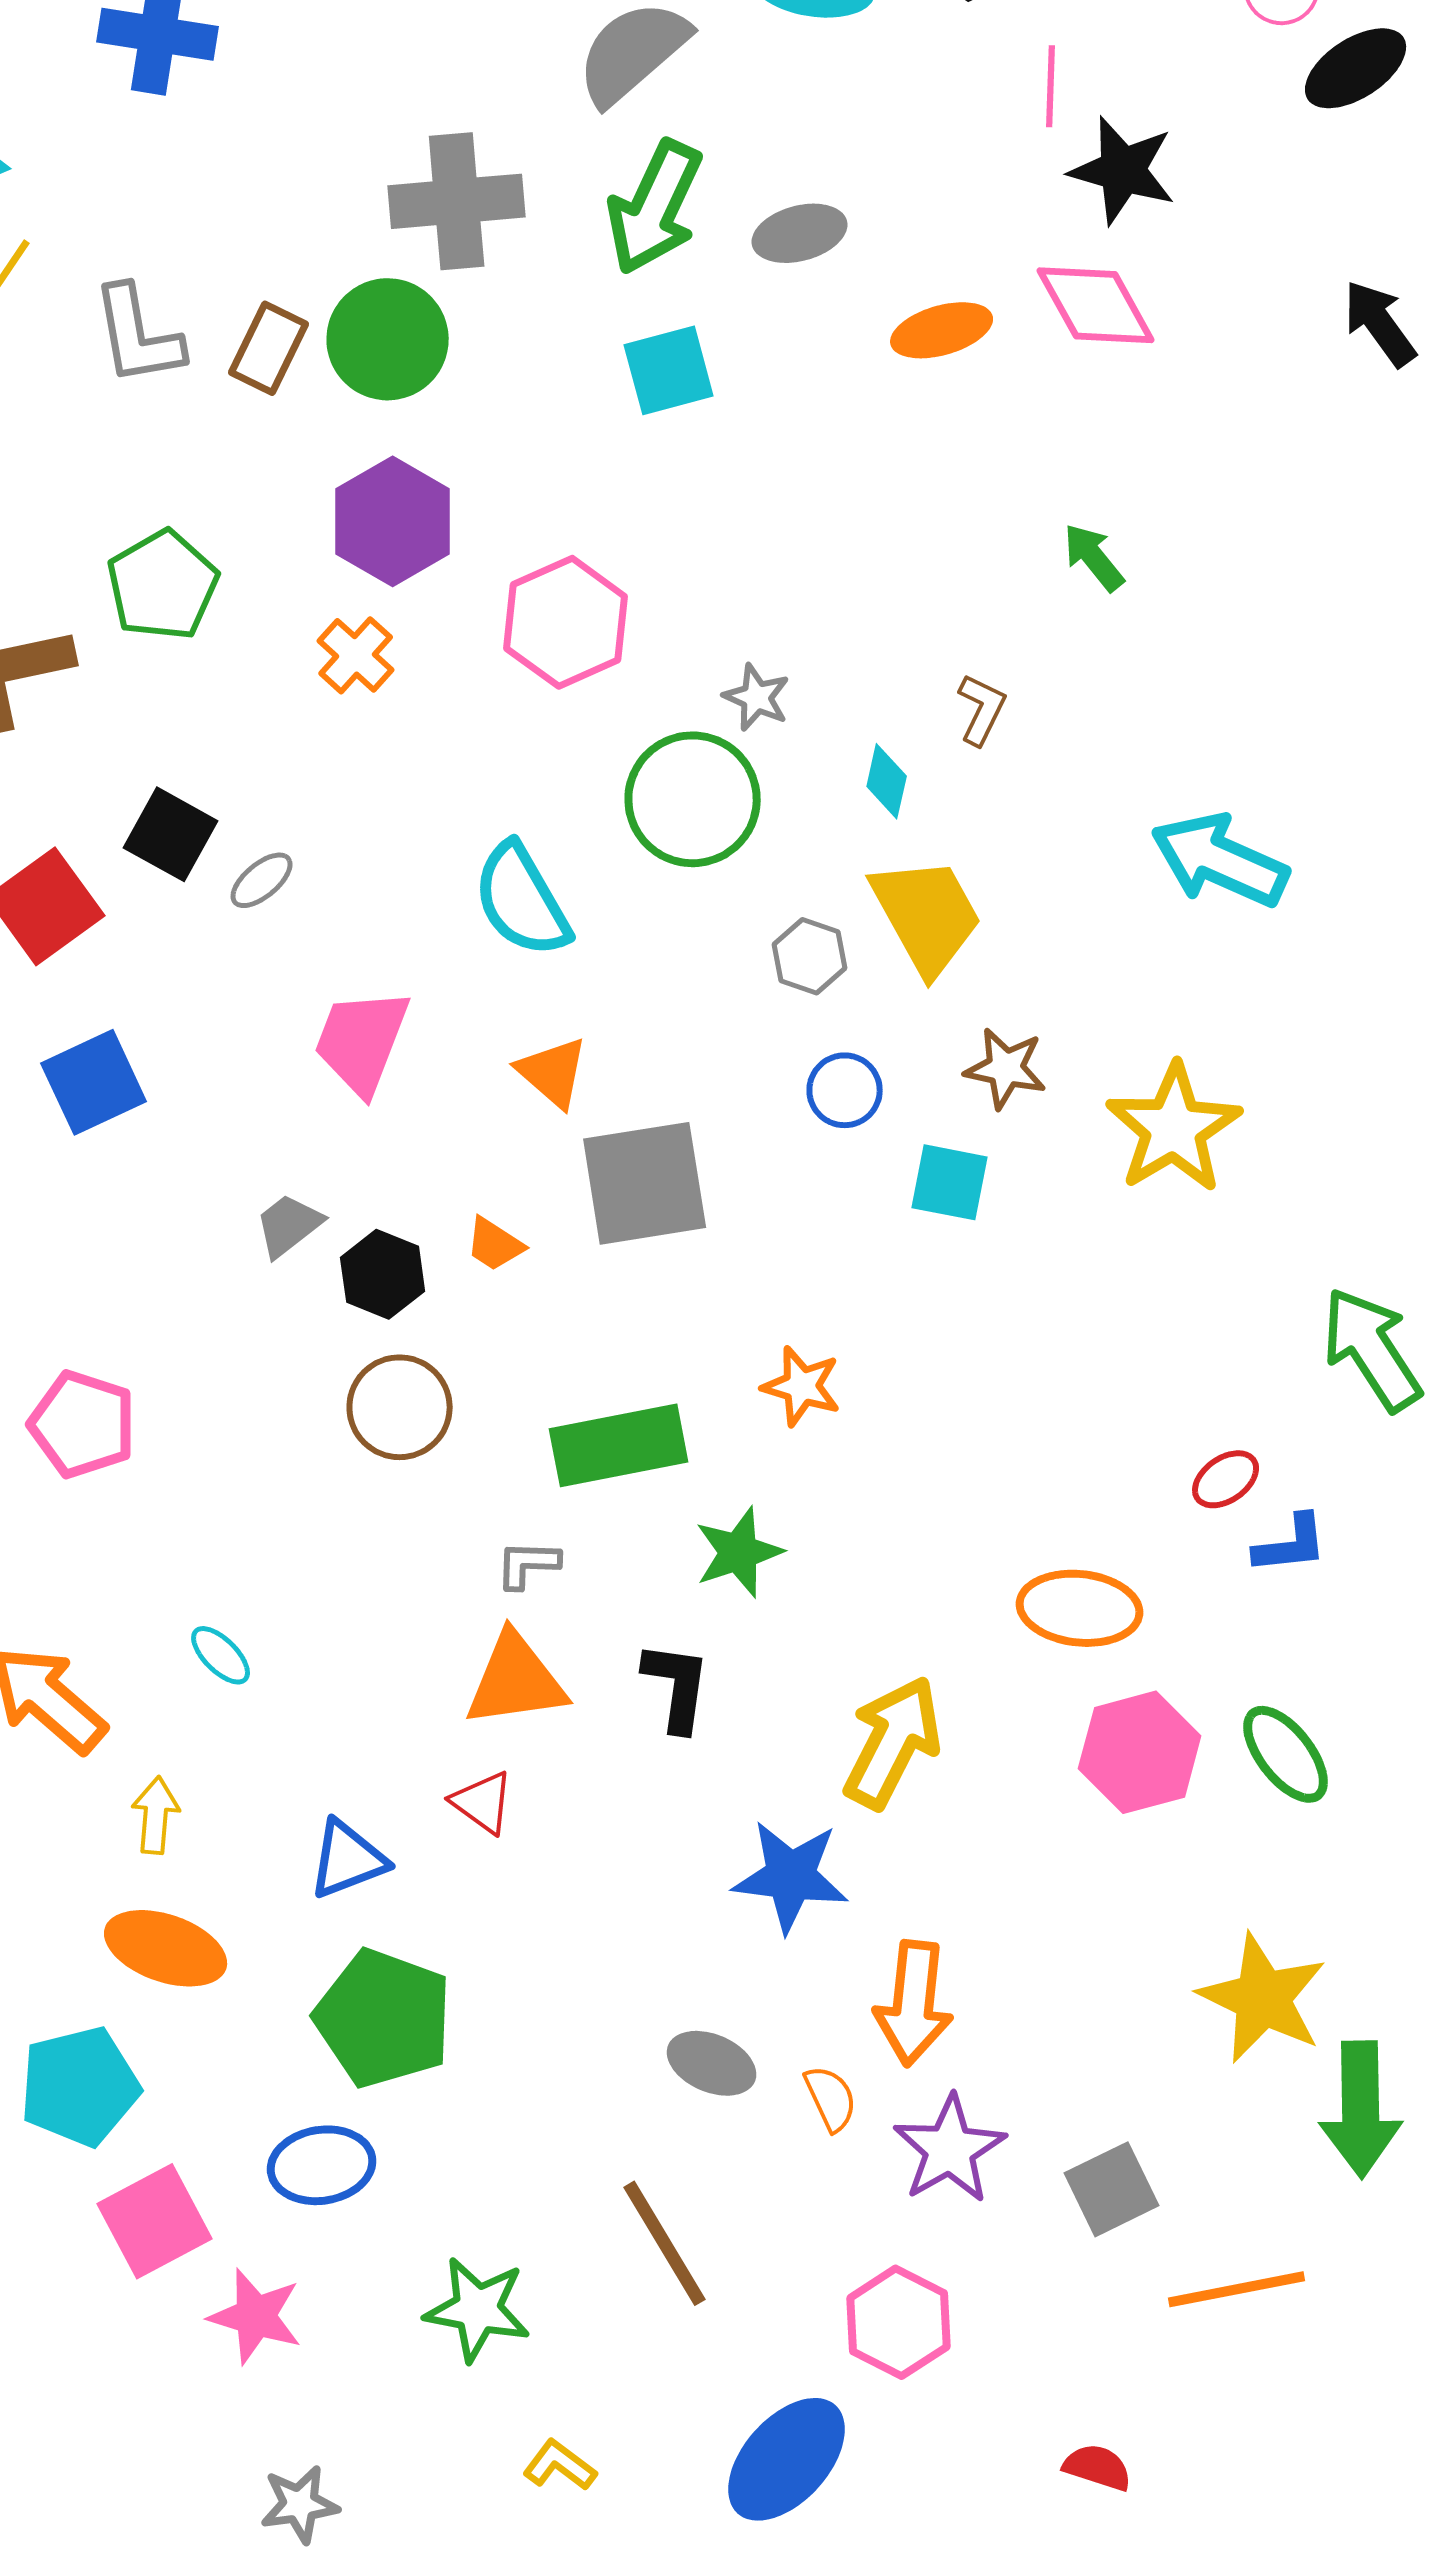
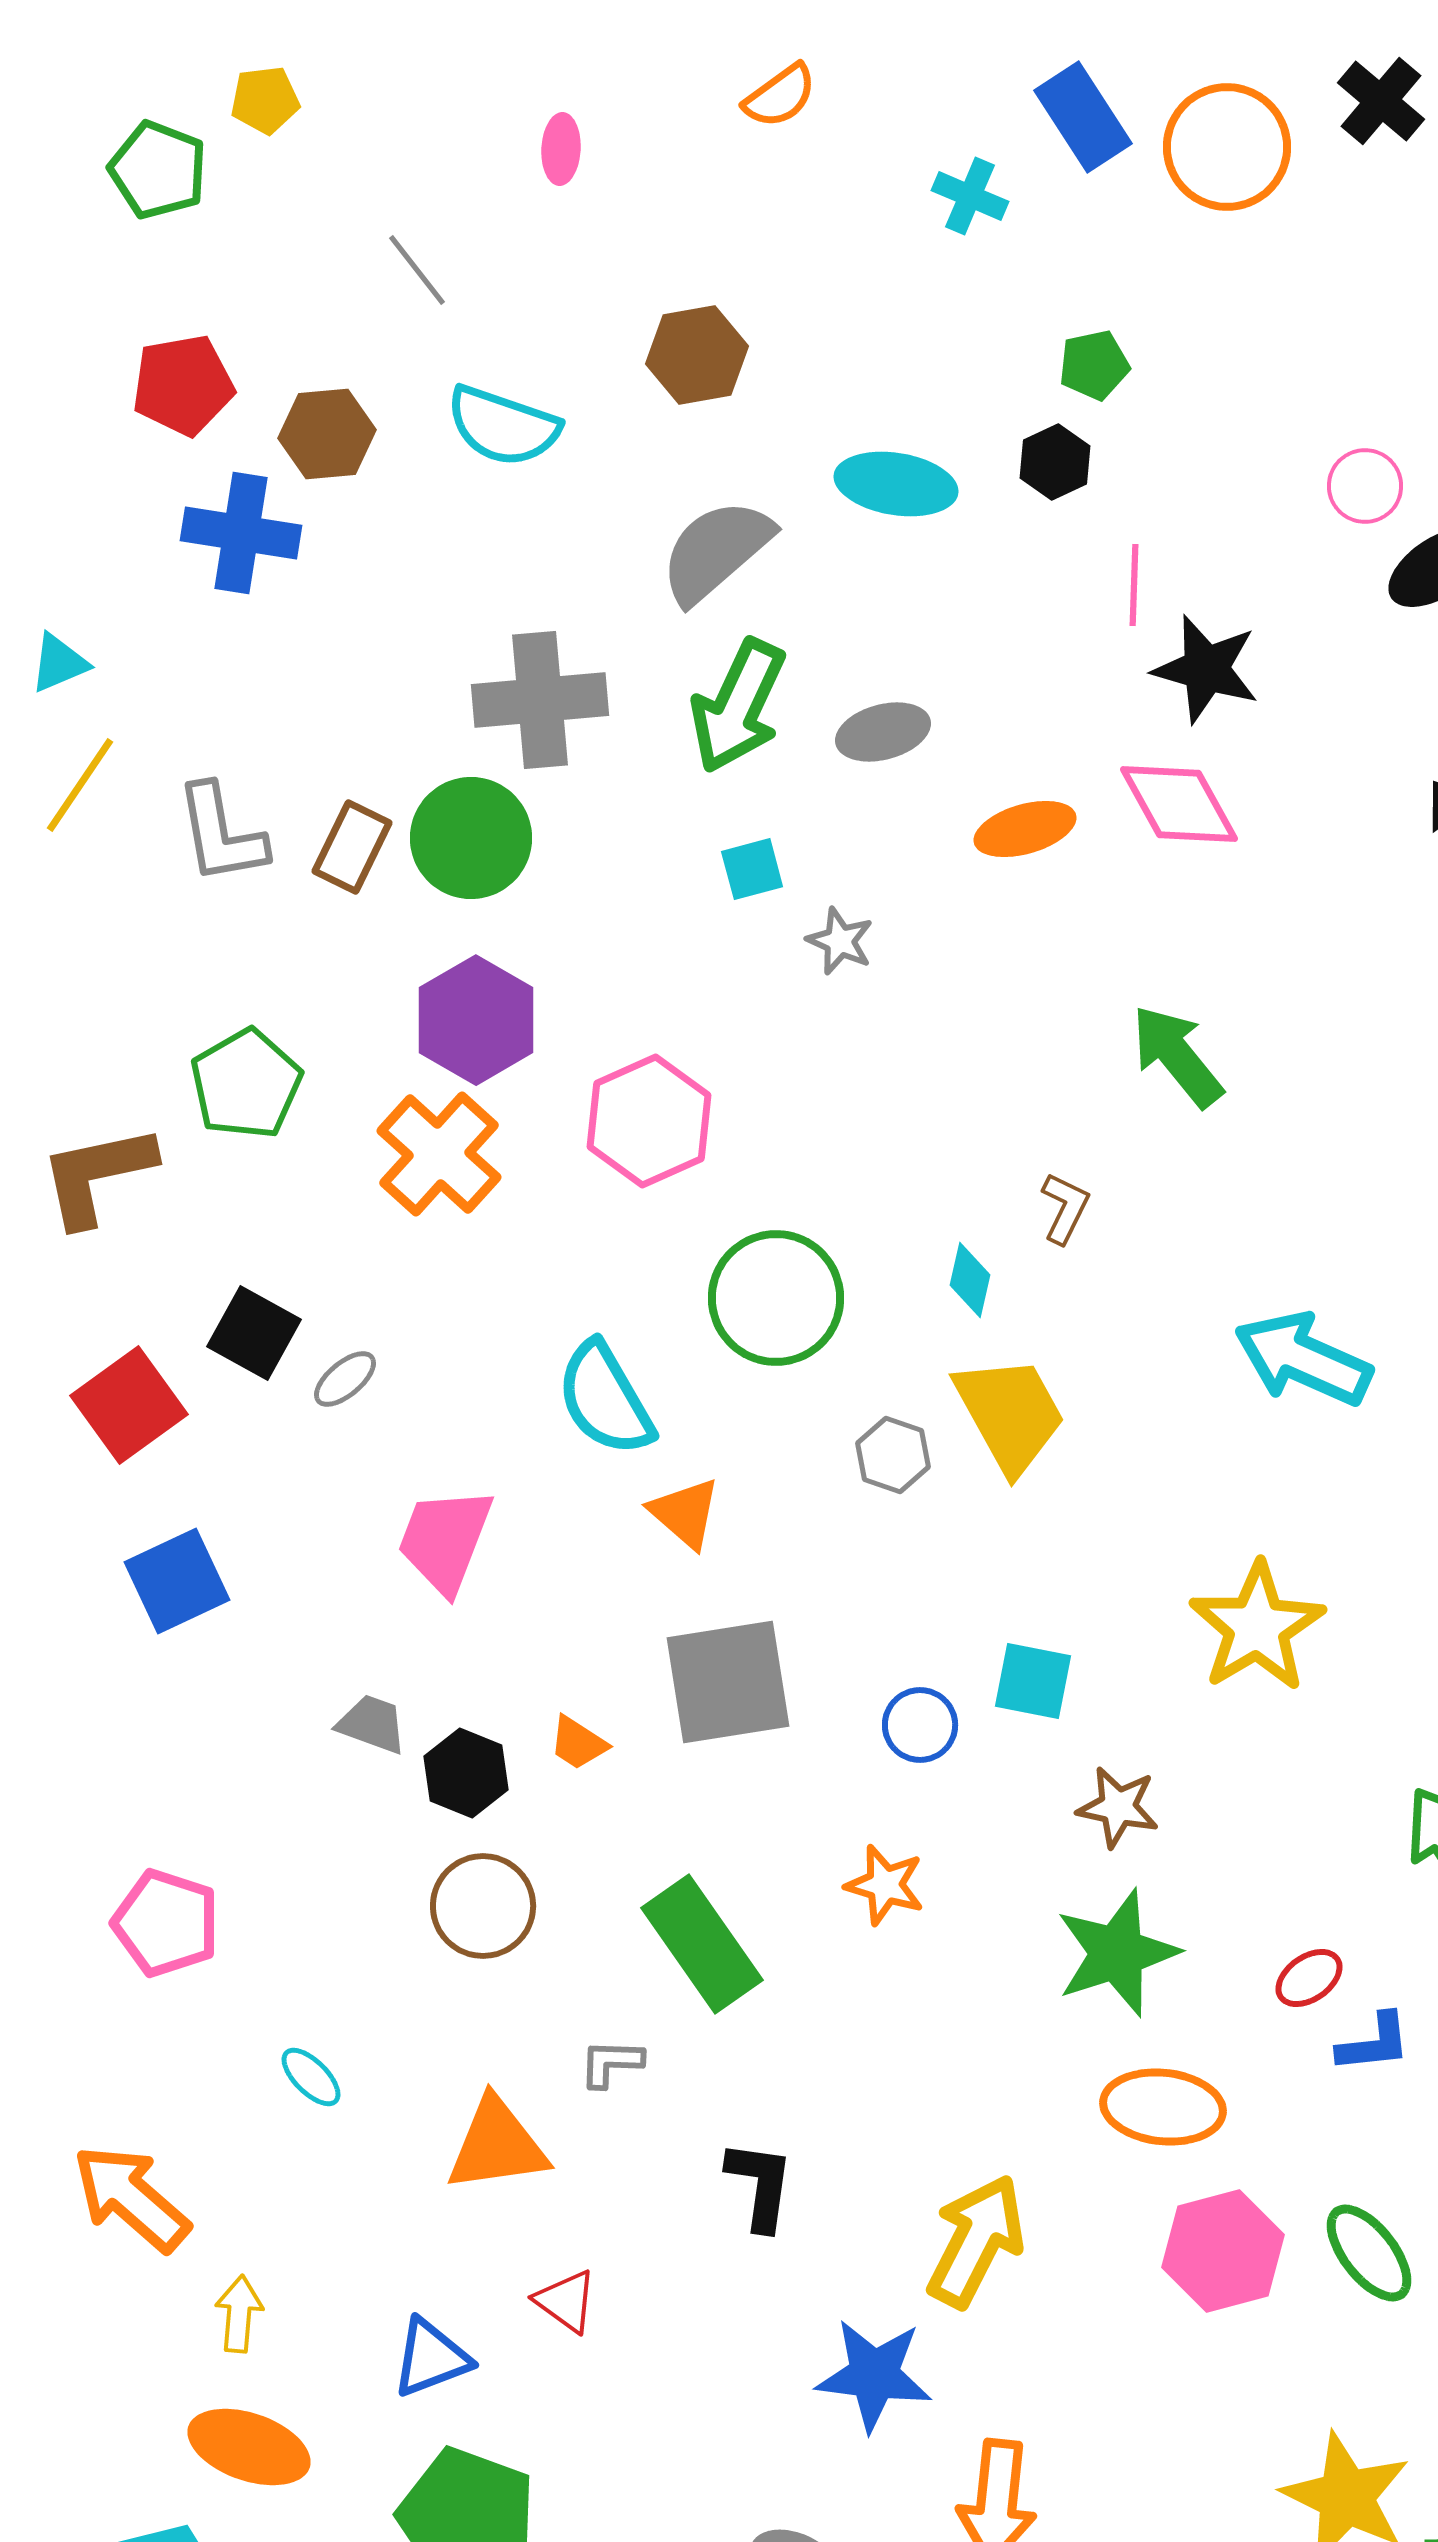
cyan square: (669, 370) -> (752, 869), size x0.7
green arrow: (1094, 557) -> (1177, 1056), size x1.5
orange cross: (356, 655) -> (439, 1154), size x1.6
gray star: (757, 697) -> (840, 941), moved
brown star: (1006, 1068) -> (1118, 1807), moved
orange triangle: (553, 1072) -> (685, 1513), moved
blue circle: (845, 1090) -> (920, 1725), moved
gray trapezoid: (289, 1225) -> (372, 1724), turned 58
green rectangle: (619, 1445) -> (702, 1944), turned 66
green star: (739, 1552) -> (1117, 1953), moved, size x1.4
cyan ellipse: (221, 1655) -> (311, 2077), moved
orange triangle: (516, 1680) -> (497, 2145), moved

